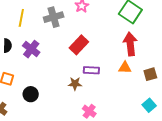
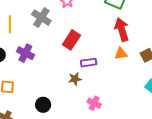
gray cross: (54, 17) -> (41, 18), turned -30
black circle: (31, 94) -> (43, 105), moved

